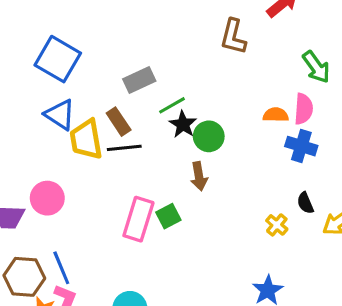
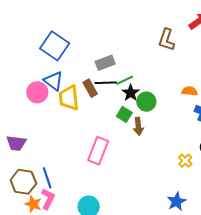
black line: (124, 148) -> (106, 83), moved
pink circle: (47, 198) -> (37, 92), moved
green square: (168, 216) -> (124, 114), moved, turned -35

